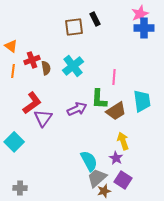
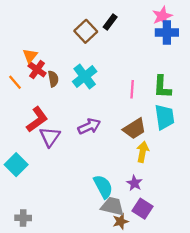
black rectangle: (95, 19) -> (110, 22), turned 64
brown square: (74, 27) -> (86, 31), turned -36
orange triangle: (11, 46) -> (30, 56), moved, turned 32
red cross: (32, 60) -> (37, 70), turned -35
orange line: (13, 71) -> (15, 82), turned -48
green L-shape: (99, 99) -> (162, 87), moved
yellow arrow: (123, 141) -> (143, 152), moved, turned 30
gray trapezoid: (97, 178) -> (112, 206), turned 55

